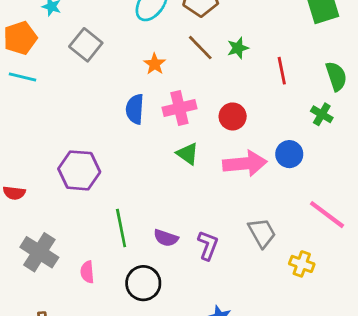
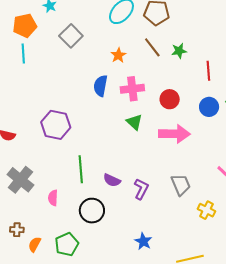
cyan line: (23, 77) -> (23, 53), turned 66
blue circle: (289, 154) -> (209, 107), moved

